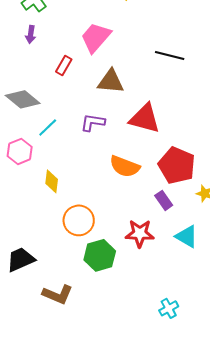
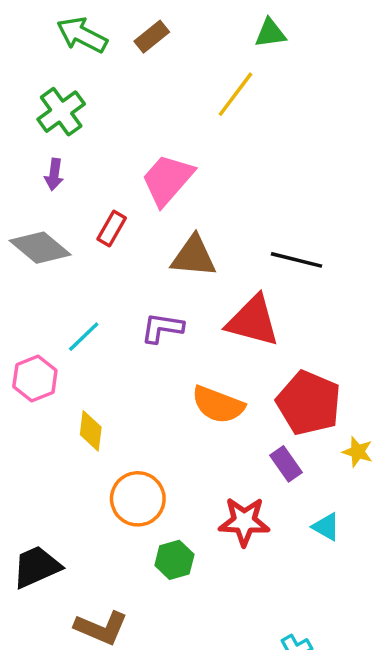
black line: (170, 55) -> (297, 260), moved
gray diamond: (23, 99) -> (40, 248), moved
cyan triangle: (187, 236) -> (326, 527), size x0.7
green hexagon: (100, 255) -> (174, 560), size x0.7

